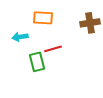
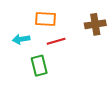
red line: (53, 49) -> (56, 41), moved

